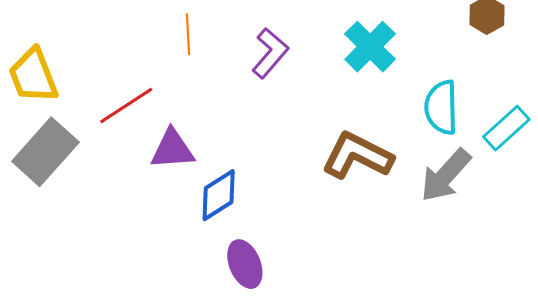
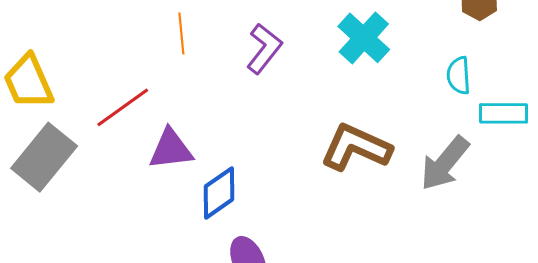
cyan semicircle: (441, 107) -> (459, 75), moved, size x0.7
cyan rectangle: (506, 128) -> (504, 113), turned 45

